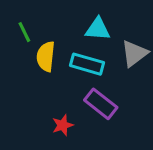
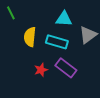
green line: (24, 32) -> (11, 13), moved
red star: (63, 125) -> (41, 70), moved

